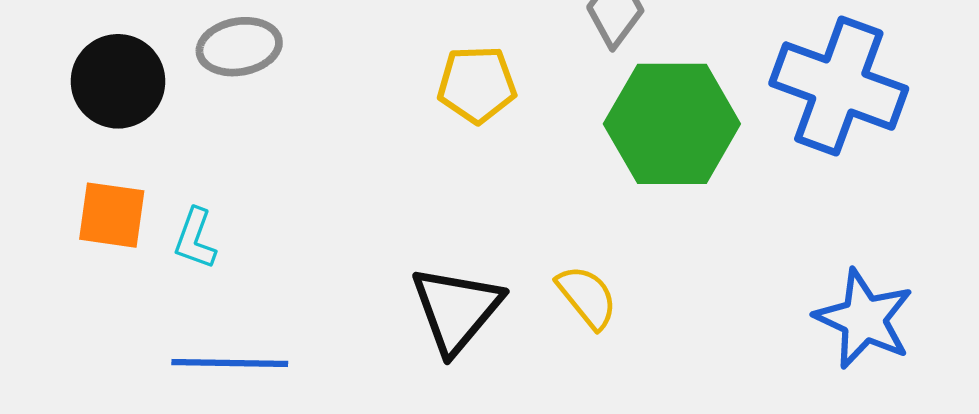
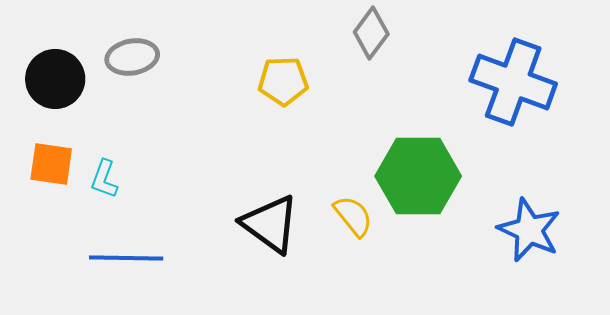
green hexagon: (672, 124) -> (418, 176), moved
black triangle: (456, 309) -> (270, 224), turned -34

